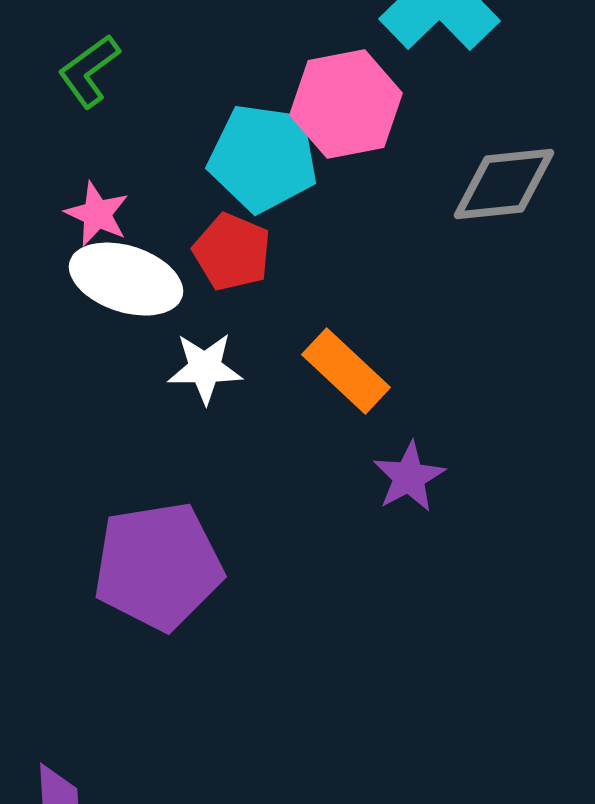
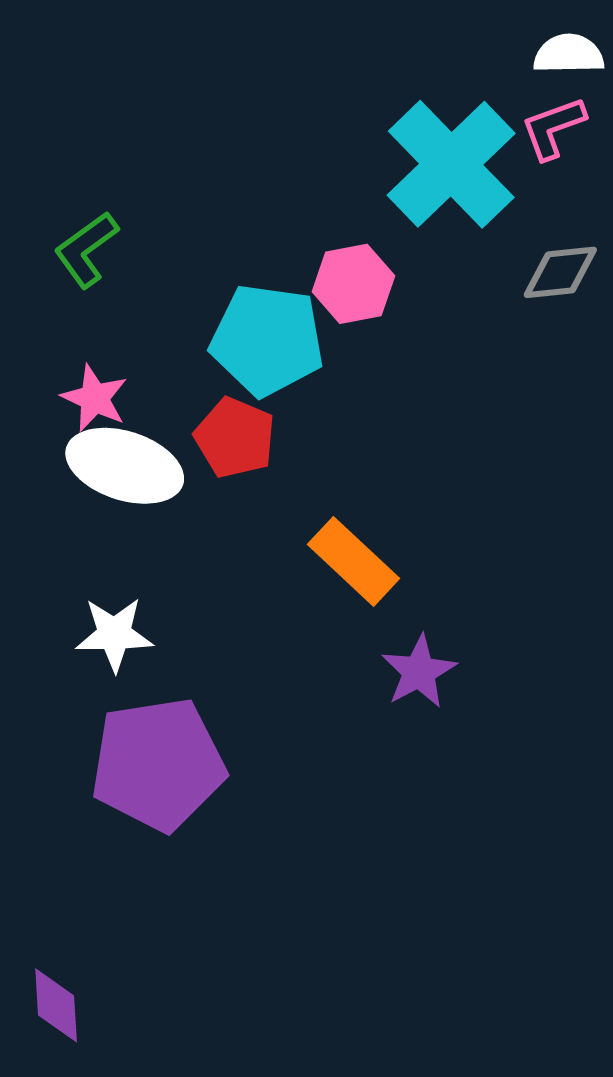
pink hexagon: (346, 104) -> (353, 284), size x0.7
gray diamond: (504, 184) -> (560, 272), moved, size x0.7
white star: (205, 368) -> (114, 634), moved

